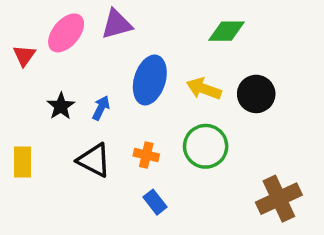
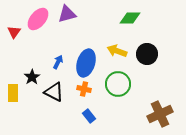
blue ellipse: (150, 80) -> (86, 63), moved
black star: (61, 106) -> (32, 77), moved

